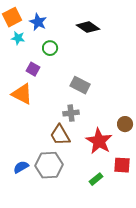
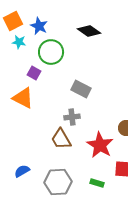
green circle: (50, 48) -> (51, 52), size x1.6
gray hexagon: (49, 165) -> (58, 182), moved
green rectangle: (96, 179) -> (97, 183), turned 56

